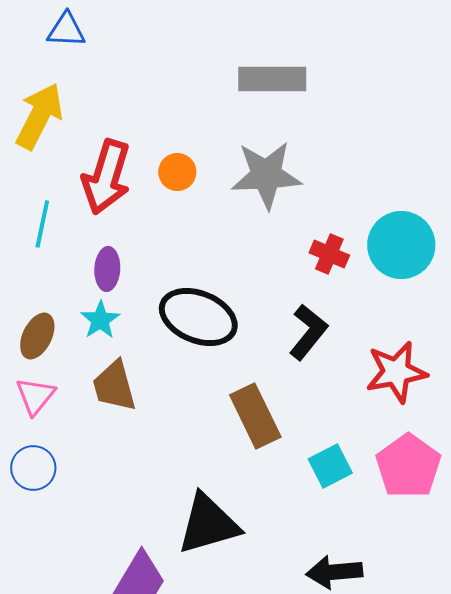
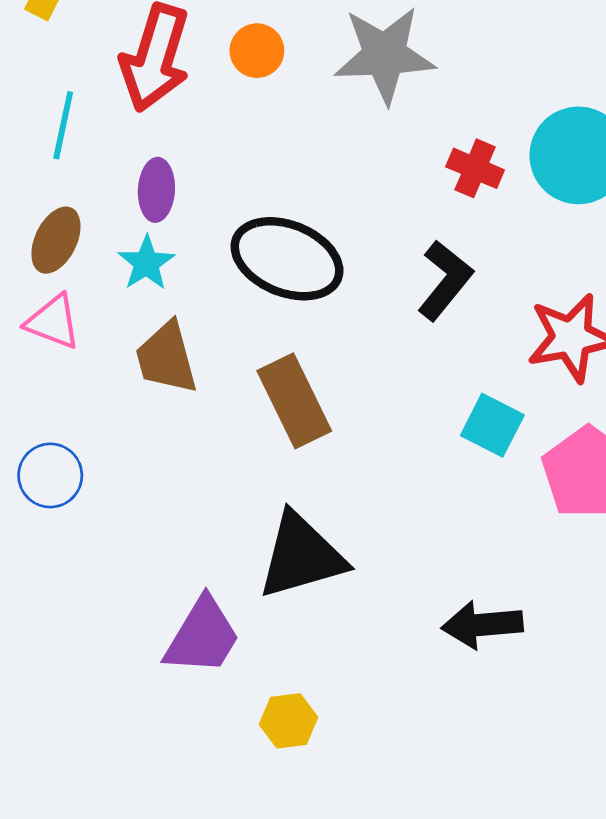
brown ellipse: (37, 336) -> (56, 240), moved
pink triangle: (35, 396) -> (53, 322), moved, turned -48
brown rectangle: (255, 416) -> (294, 401), moved
cyan square: (330, 466) -> (492, 425), moved, turned -36

